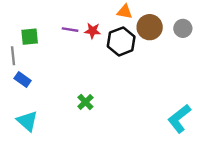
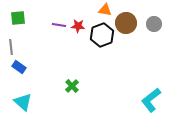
green square: (30, 37) -> (18, 18), moved

